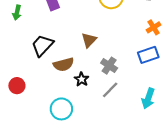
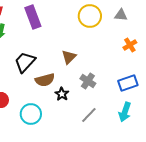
blue rectangle: (148, 55) -> (128, 83), moved
gray line: (110, 90) -> (89, 115), moved
cyan circle: (61, 109) -> (31, 114), moved

